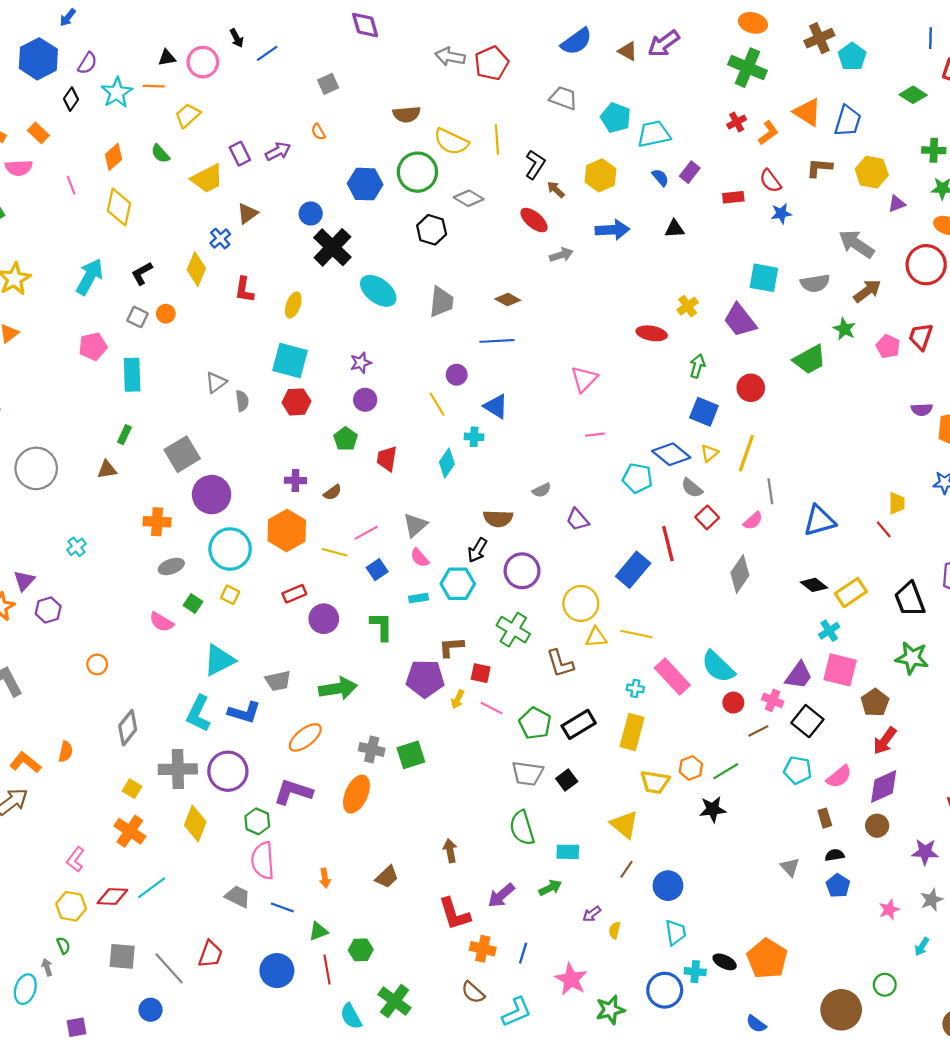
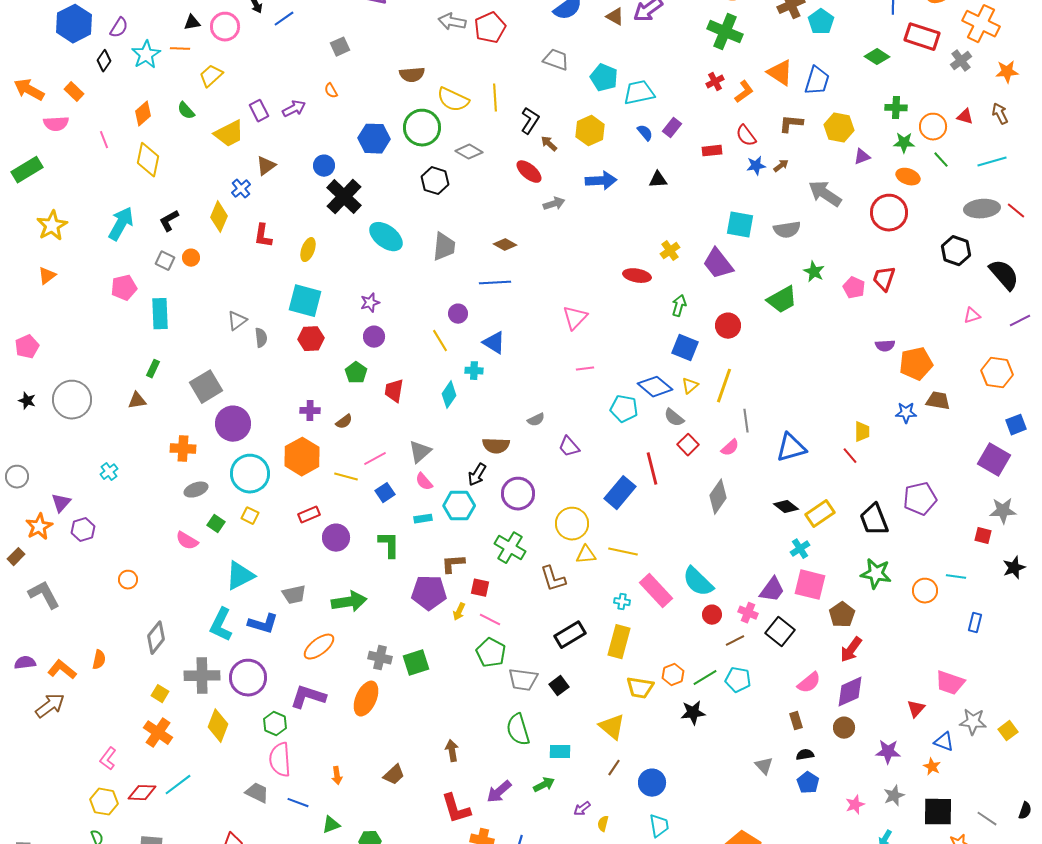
brown arrow: (867, 291) -> (781, 166), moved, size x0.6
green pentagon: (535, 723) -> (491, 653), moved
cyan pentagon: (798, 770) -> (738, 680), moved

